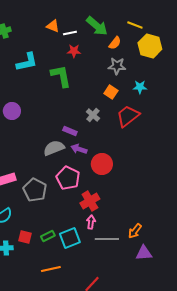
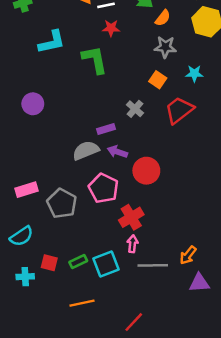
purple rectangle: (70, 131) -> (106, 129), turned -40

